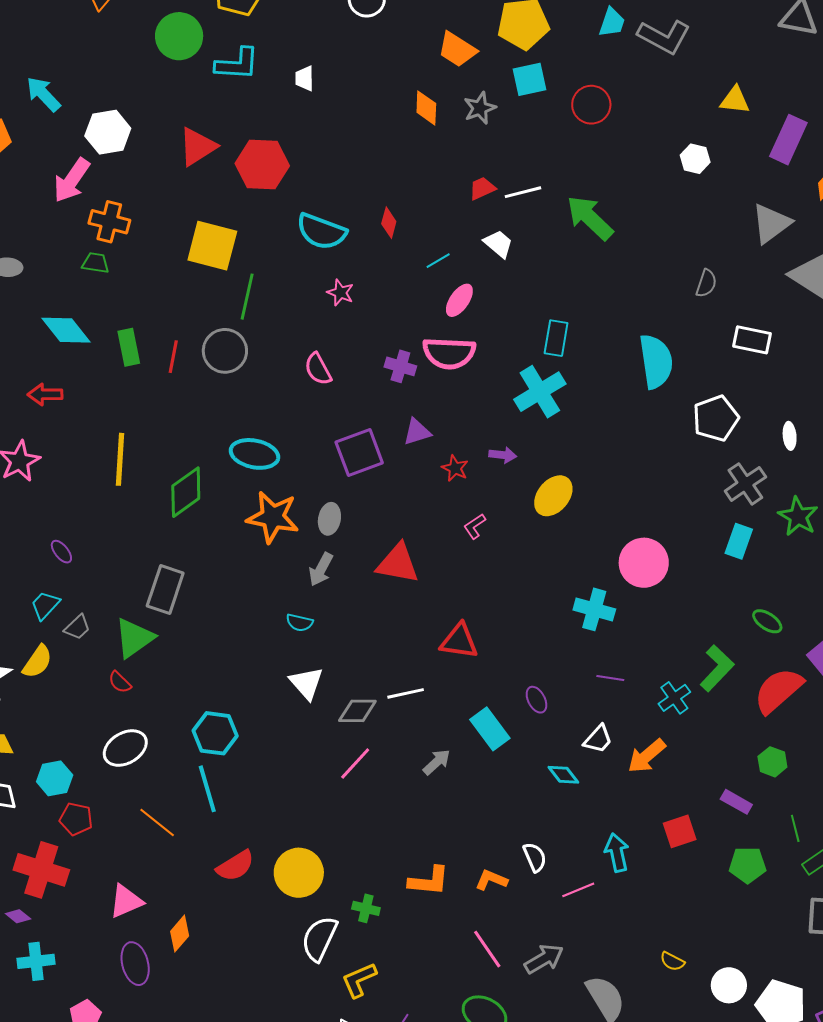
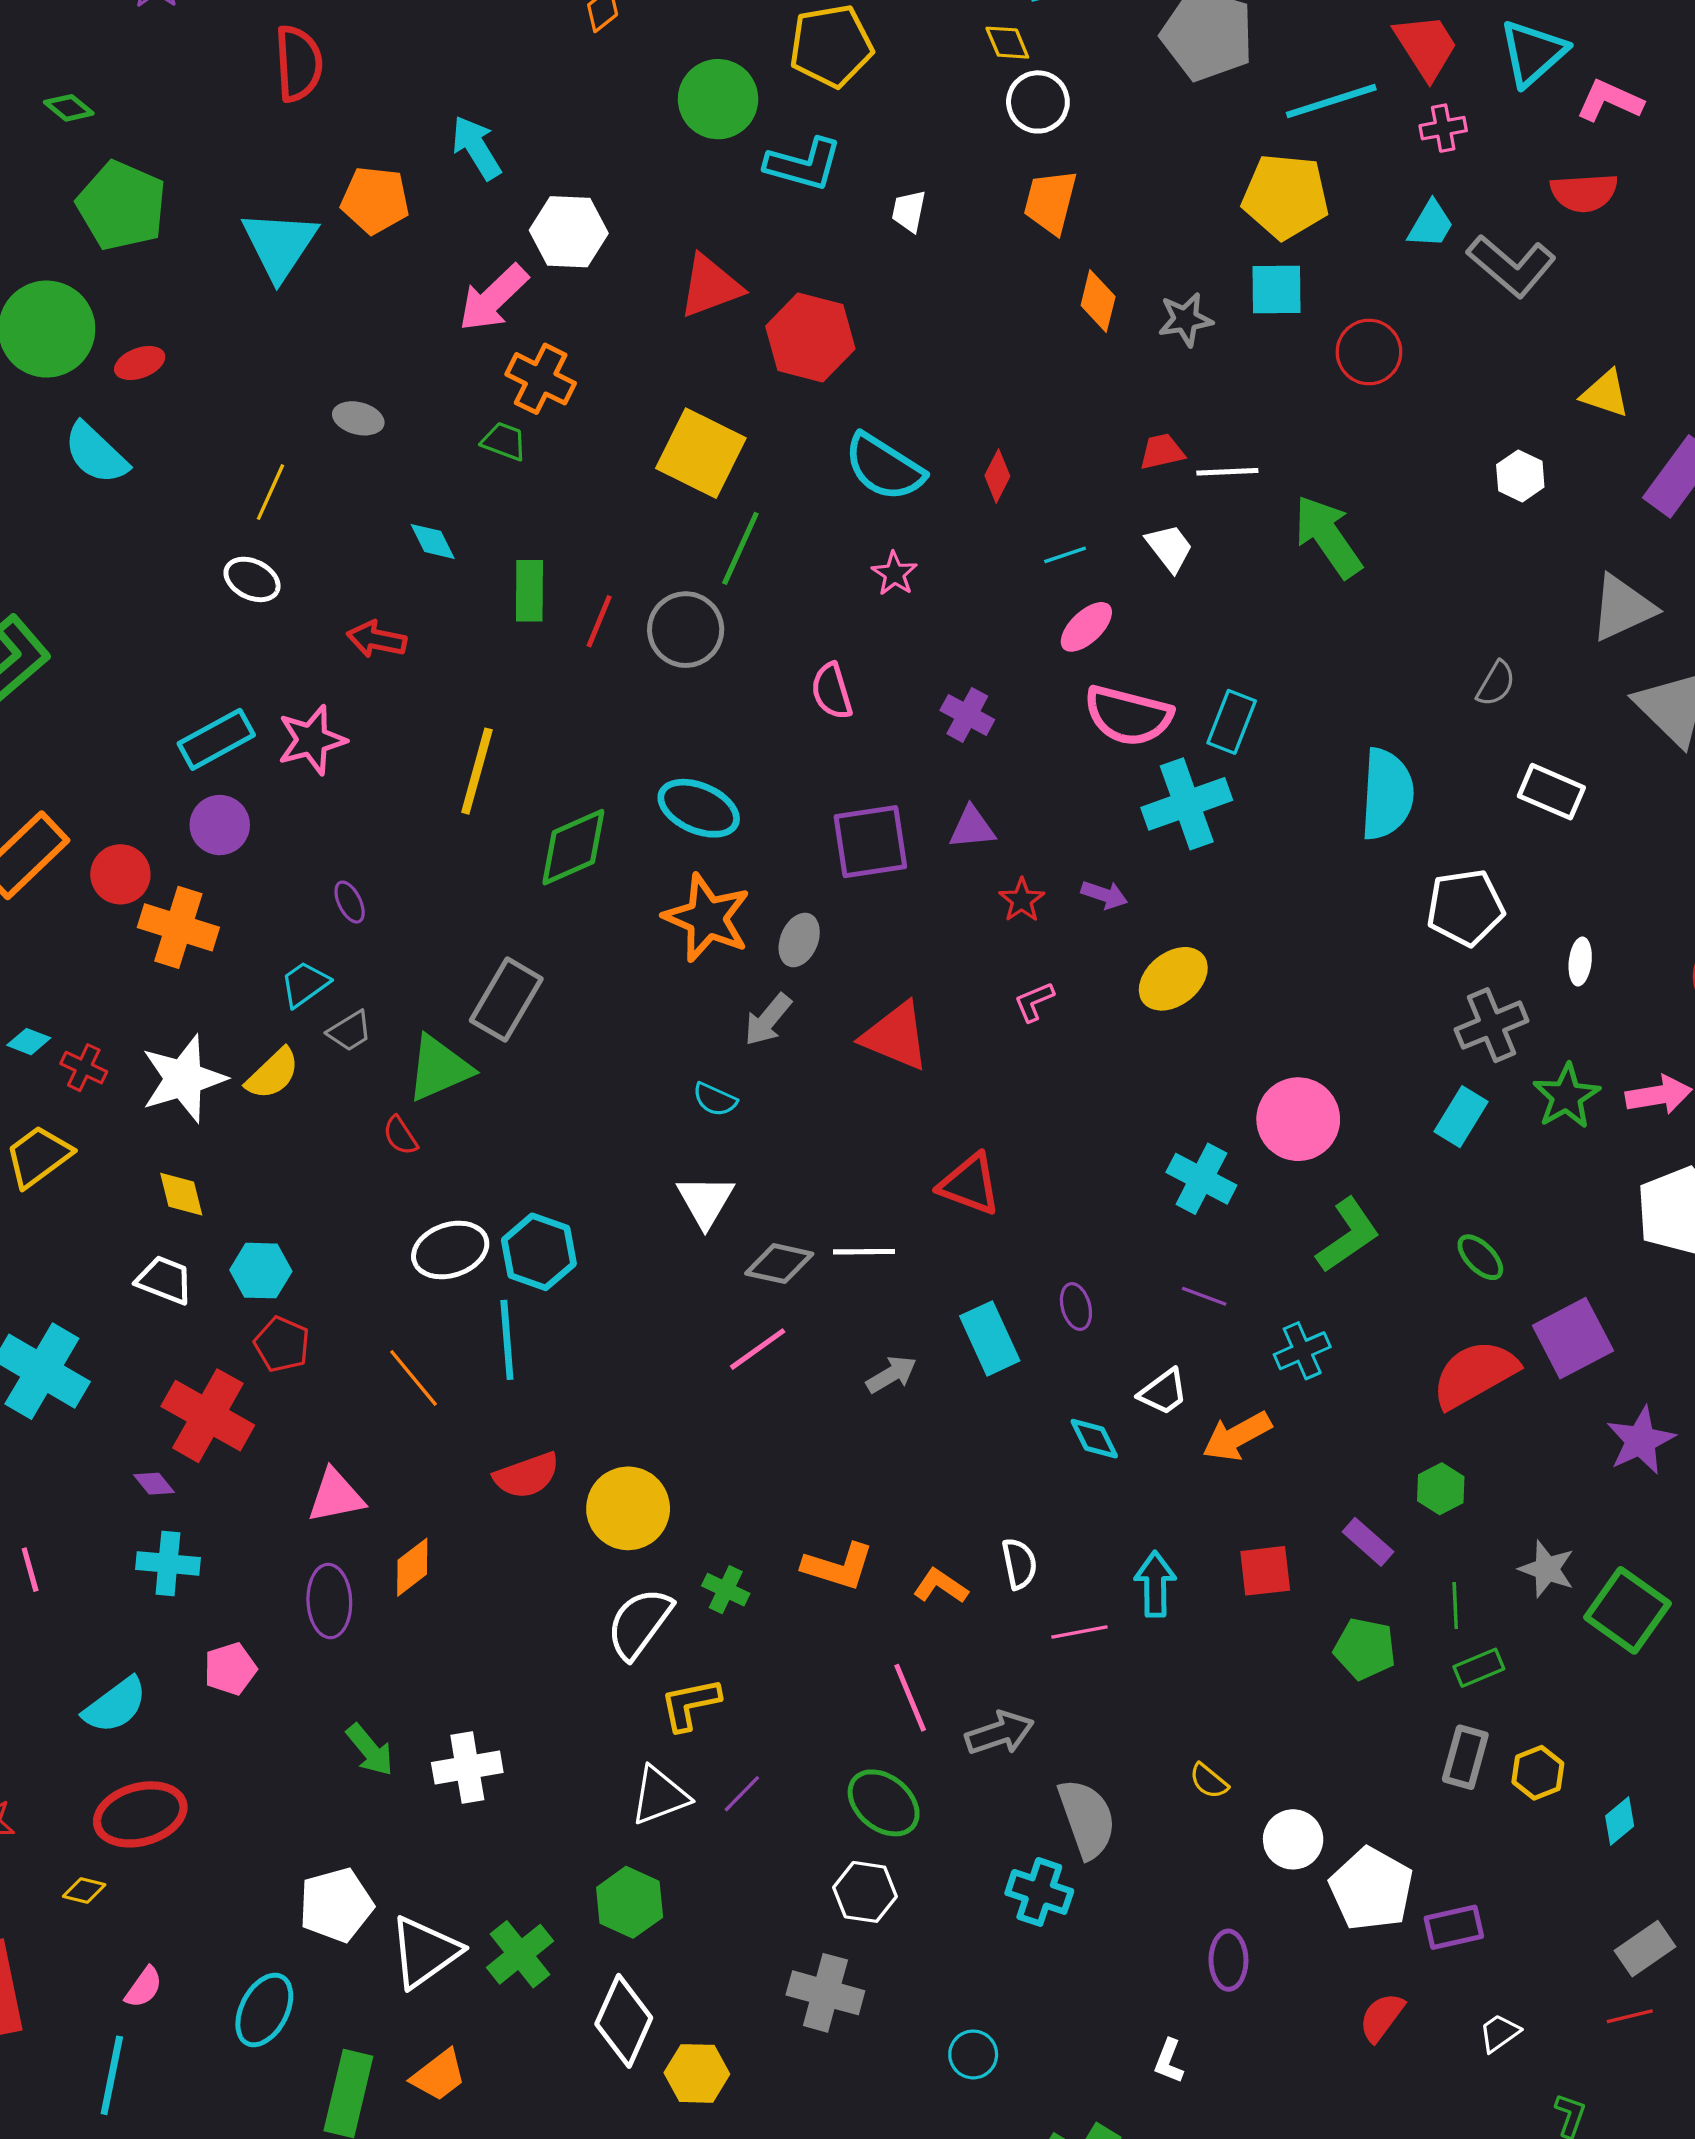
orange trapezoid: (457, 49) -> (1050, 202), moved, turned 60
cyan diamond: (66, 330) -> (433, 541), size x0.6
pink semicircle: (449, 353) -> (1128, 716), moved
green L-shape: (717, 668) -> (1348, 1235), moved
white ellipse: (125, 748) -> (450, 1250), moved

